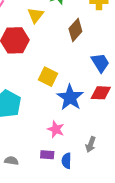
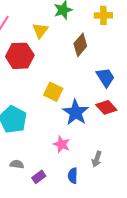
red diamond: (101, 93) -> (106, 107), turned 45
purple rectangle: (47, 155) -> (39, 177), moved, turned -40
gray semicircle: (11, 161) -> (17, 164), moved

